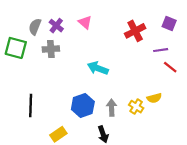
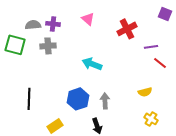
pink triangle: (85, 22) -> (88, 19), moved
purple square: (169, 23) -> (165, 14), moved
purple cross: (56, 26) -> (53, 24), turned -32
gray semicircle: (35, 27) -> (33, 25), turned 63
yellow cross: (136, 107) -> (151, 119), moved

